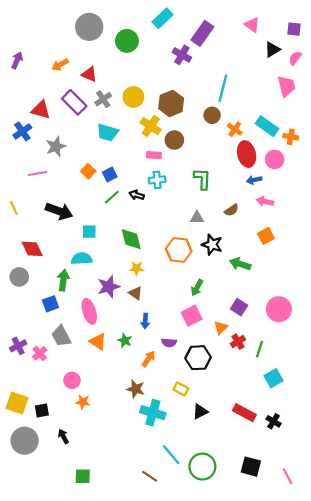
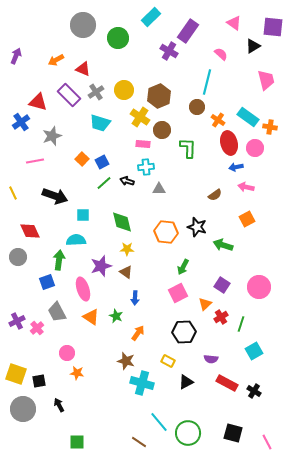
purple square: (294, 29) -> (273, 27), size x1.5
pink semicircle: (295, 58) -> (221, 54), moved, turned 96
green L-shape: (202, 179) -> (188, 148), moved
gray triangle: (197, 218) -> (159, 189), moved
purple semicircle: (169, 343) -> (211, 359), moved

